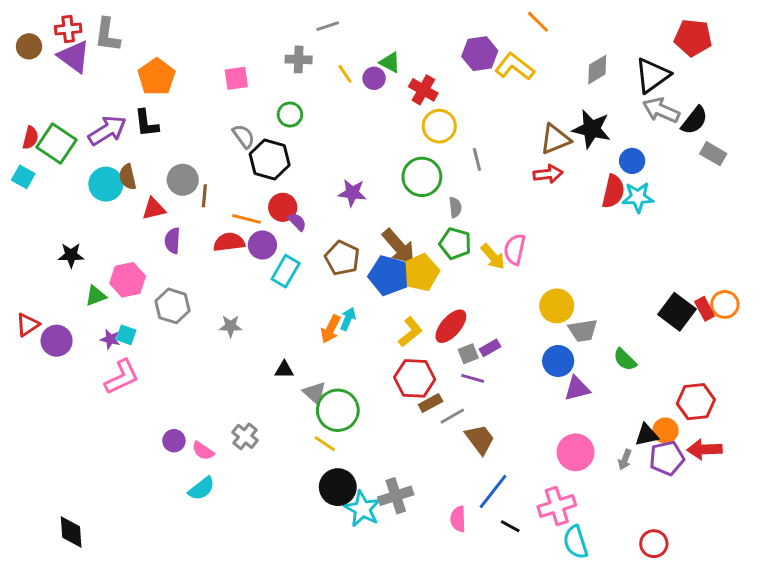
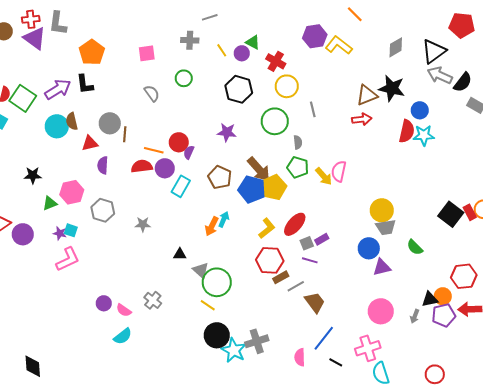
black hexagon: (270, 159) -> (239, 89), moved
purple semicircle: (297, 222) -> (189, 152), turned -112
yellow circle: (557, 306) -> (382, 210), moved

